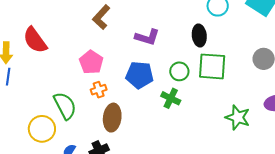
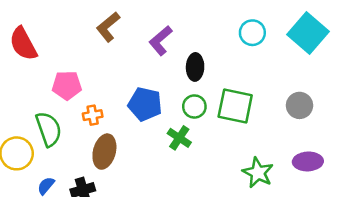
black ellipse: (199, 35) -> (195, 67), moved
purple L-shape: (147, 37) -> (161, 41), moved, turned 115
pink pentagon: (91, 62) -> (67, 85), moved, turned 30

